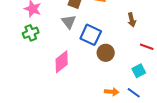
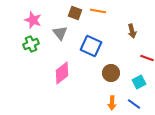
gray triangle: (69, 22) -> (60, 33), moved
brown circle: (106, 53) -> (111, 73), moved
orange arrow: (112, 92) -> (112, 103), turned 88

